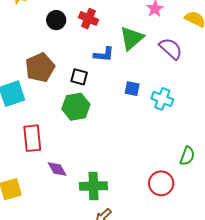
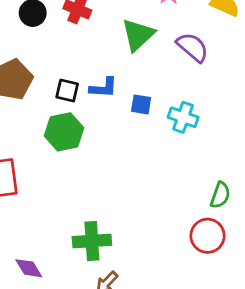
blue L-shape: (104, 54) -> (103, 88), moved
purple diamond: (57, 169) -> (29, 268), moved
red circle: (161, 183) -> (208, 236), moved

